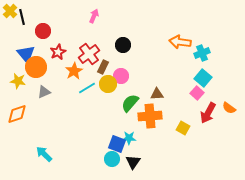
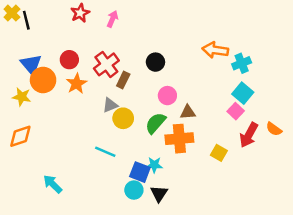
red circle: (43, 31) -> (69, 60), moved
black circle: (123, 45) -> (155, 62), moved
red star: (58, 52) -> (80, 13), moved
orange star: (74, 71) -> (77, 84), moved
pink circle: (121, 76) -> (167, 96), moved
yellow circle: (108, 84) -> (123, 118), moved
cyan line: (87, 88) -> (105, 152), moved, turned 54
gray triangle: (44, 92) -> (110, 105), moved

